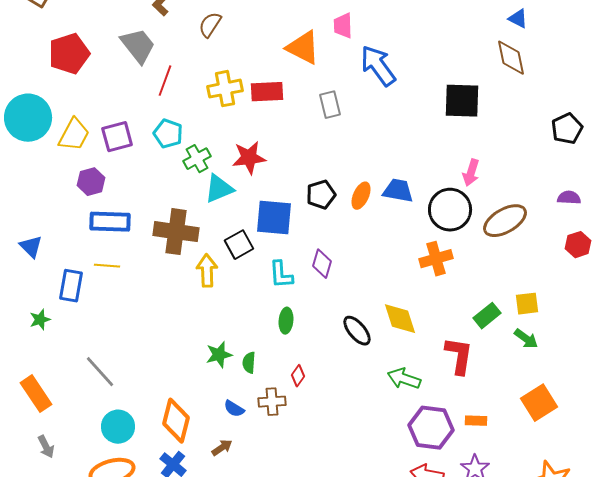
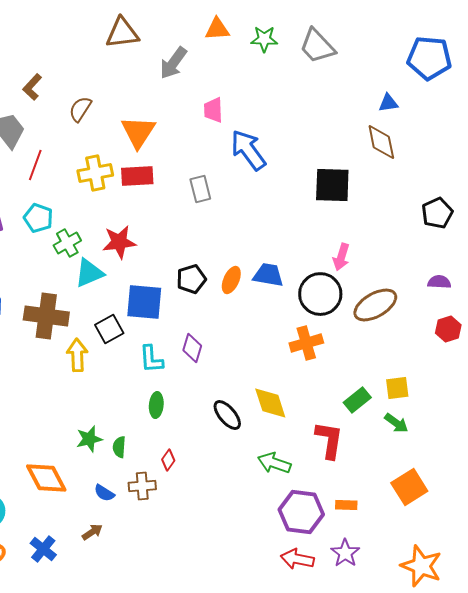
blue triangle: (518, 19) -> (388, 103), turned -35
orange triangle: (303, 48) -> (138, 132), moved, turned 36
orange diamond: (176, 421) -> (46, 478), moved, turned -42

